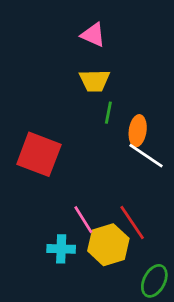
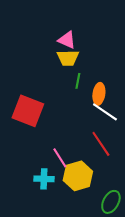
pink triangle: (93, 35) -> (67, 40), moved
red line: (132, 222) -> (101, 144), moved

